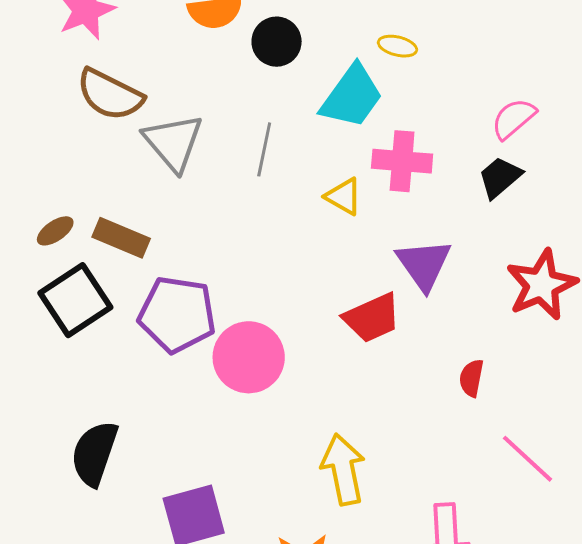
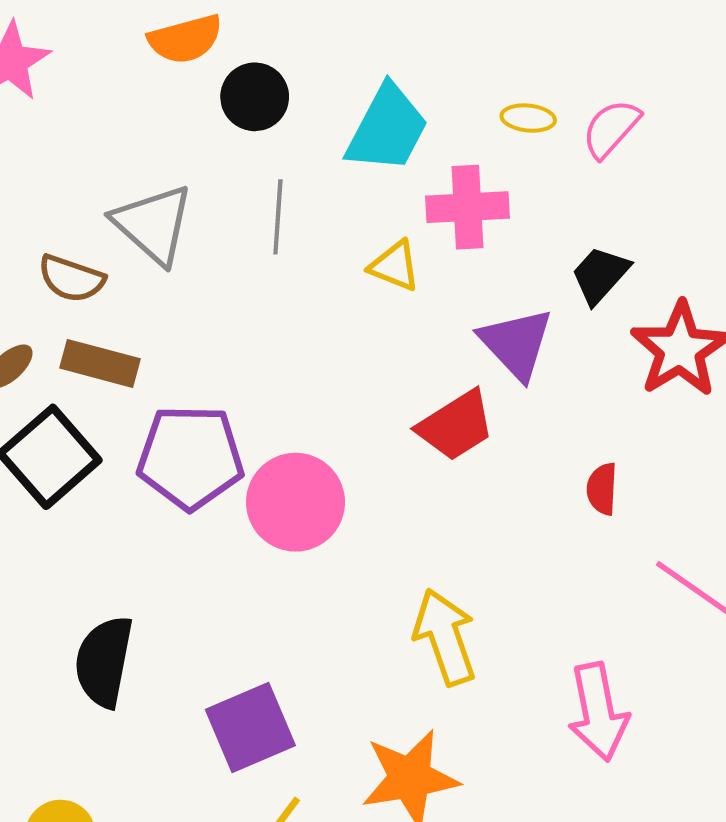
black circle: (277, 42) -> (255, 97), moved
yellow ellipse: (397, 46) -> (528, 118), moved
brown semicircle: (110, 95) -> (71, 279), moved, size x0.7
black trapezoid: (500, 177) -> (600, 275), moved

